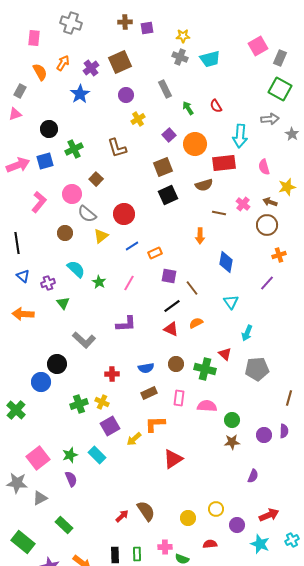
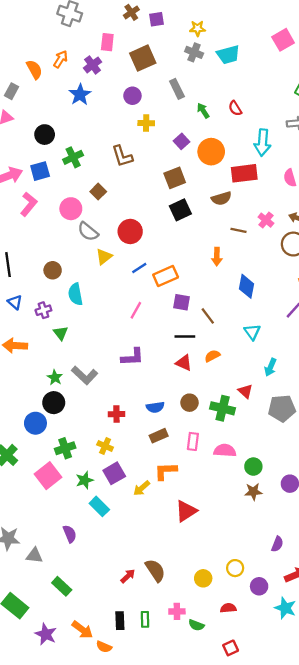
brown cross: (125, 22) -> (131, 12), turned -32
pink rectangle: (34, 38) -> (107, 42), moved
brown square: (120, 62) -> (143, 58), moved
yellow cross: (138, 119) -> (146, 123), turned 32
pink L-shape: (39, 202) -> (29, 204), moved
brown circle: (65, 233) -> (53, 270), moved
orange rectangle: (155, 253) -> (166, 276), size x1.5
cyan semicircle: (76, 269) -> (75, 294), turned -144
green star: (99, 282) -> (55, 378), moved
black line: (172, 306) -> (185, 336), turned 36
green cross: (79, 404) -> (65, 448), moved
green star: (70, 455) -> (85, 480), moved
pink square: (38, 458) -> (48, 476), moved
purple semicircle: (253, 476) -> (277, 544), moved
gray triangle: (40, 498) -> (34, 556), turned 35

